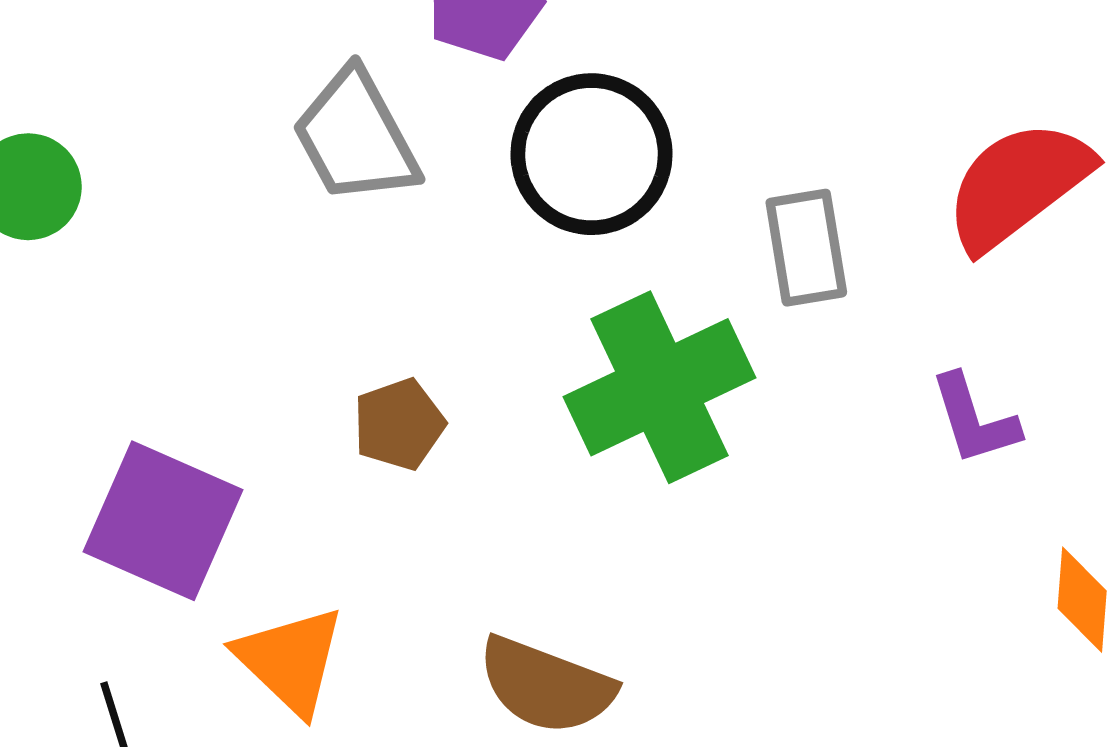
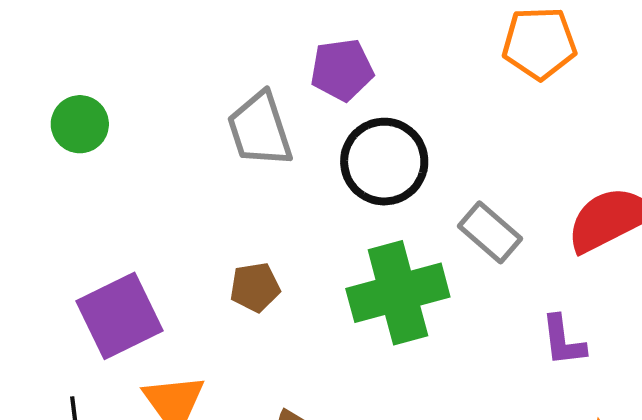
gray rectangle: (806, 248) -> (490, 232), turned -50
purple square: (163, 521) -> (120, 316), turned 30

